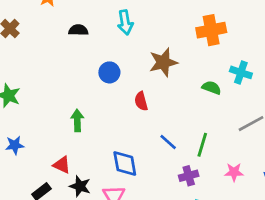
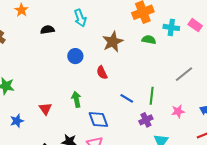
cyan cross: (241, 72) -> (171, 27), moved
green semicircle: (211, 88) -> (149, 40), moved
green arrow: (77, 120) -> (76, 99), moved
red triangle: (62, 165) -> (45, 109), moved, turned 40

